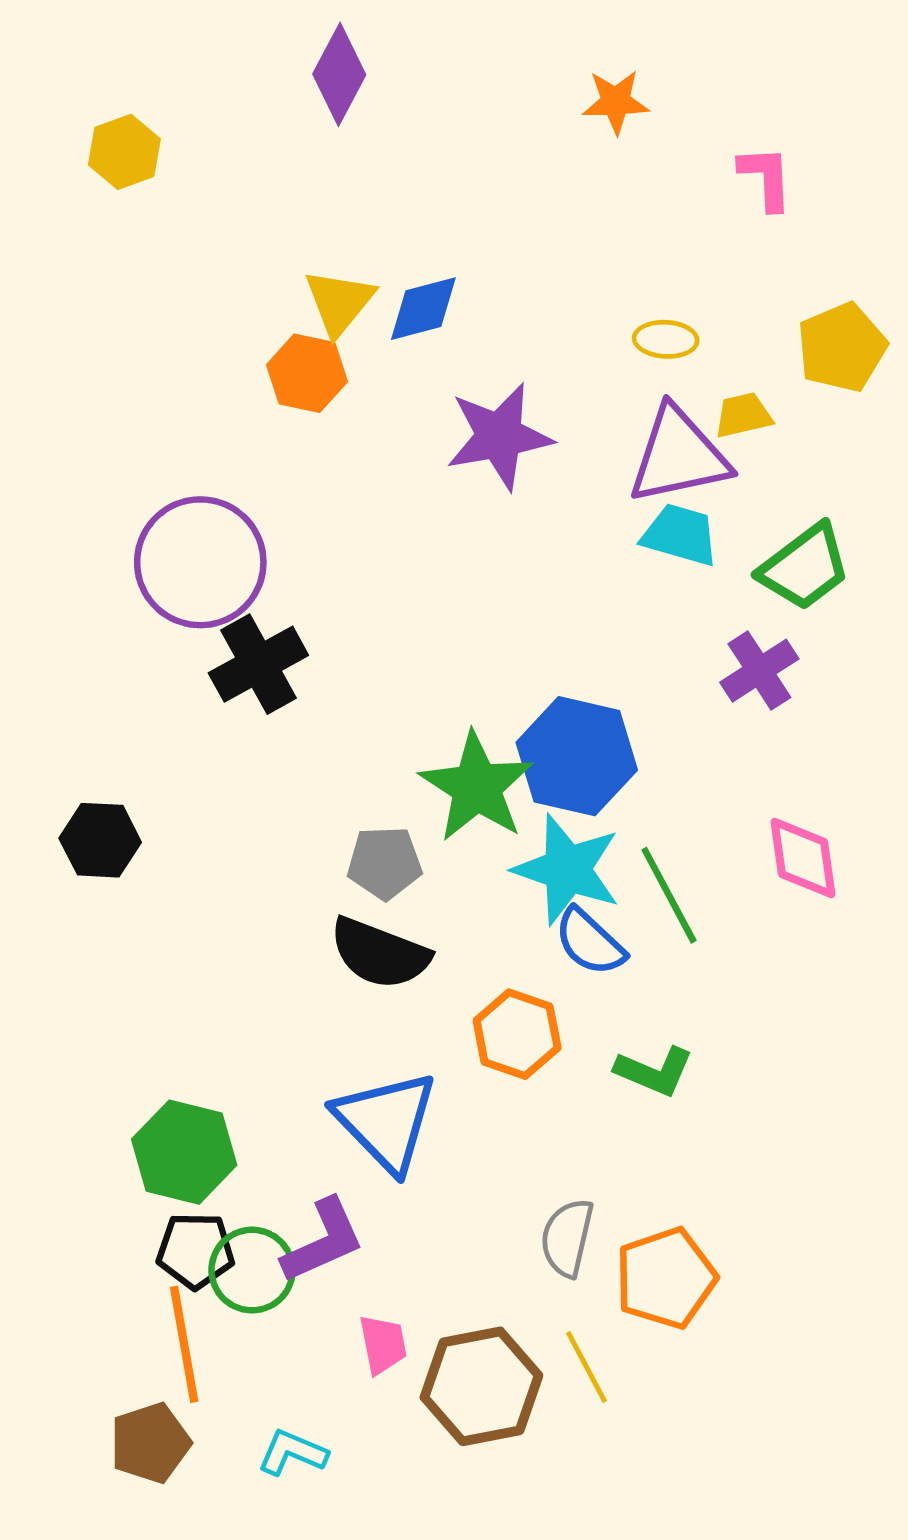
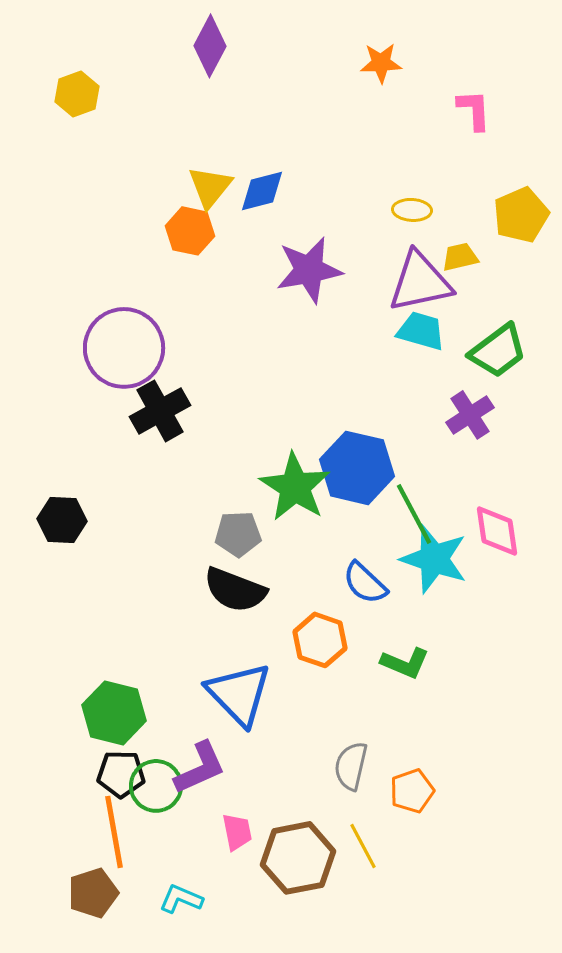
cyan star: (567, 869) -> (434, 559), moved
green line: (669, 895) -> (414, 514), moved
orange pentagon: (666, 1278) -> (412, 791), size x0.7

